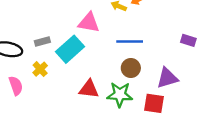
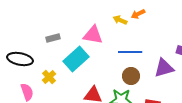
gray rectangle: (42, 41) -> (53, 38), moved
purple triangle: (167, 78) -> (164, 68), moved

